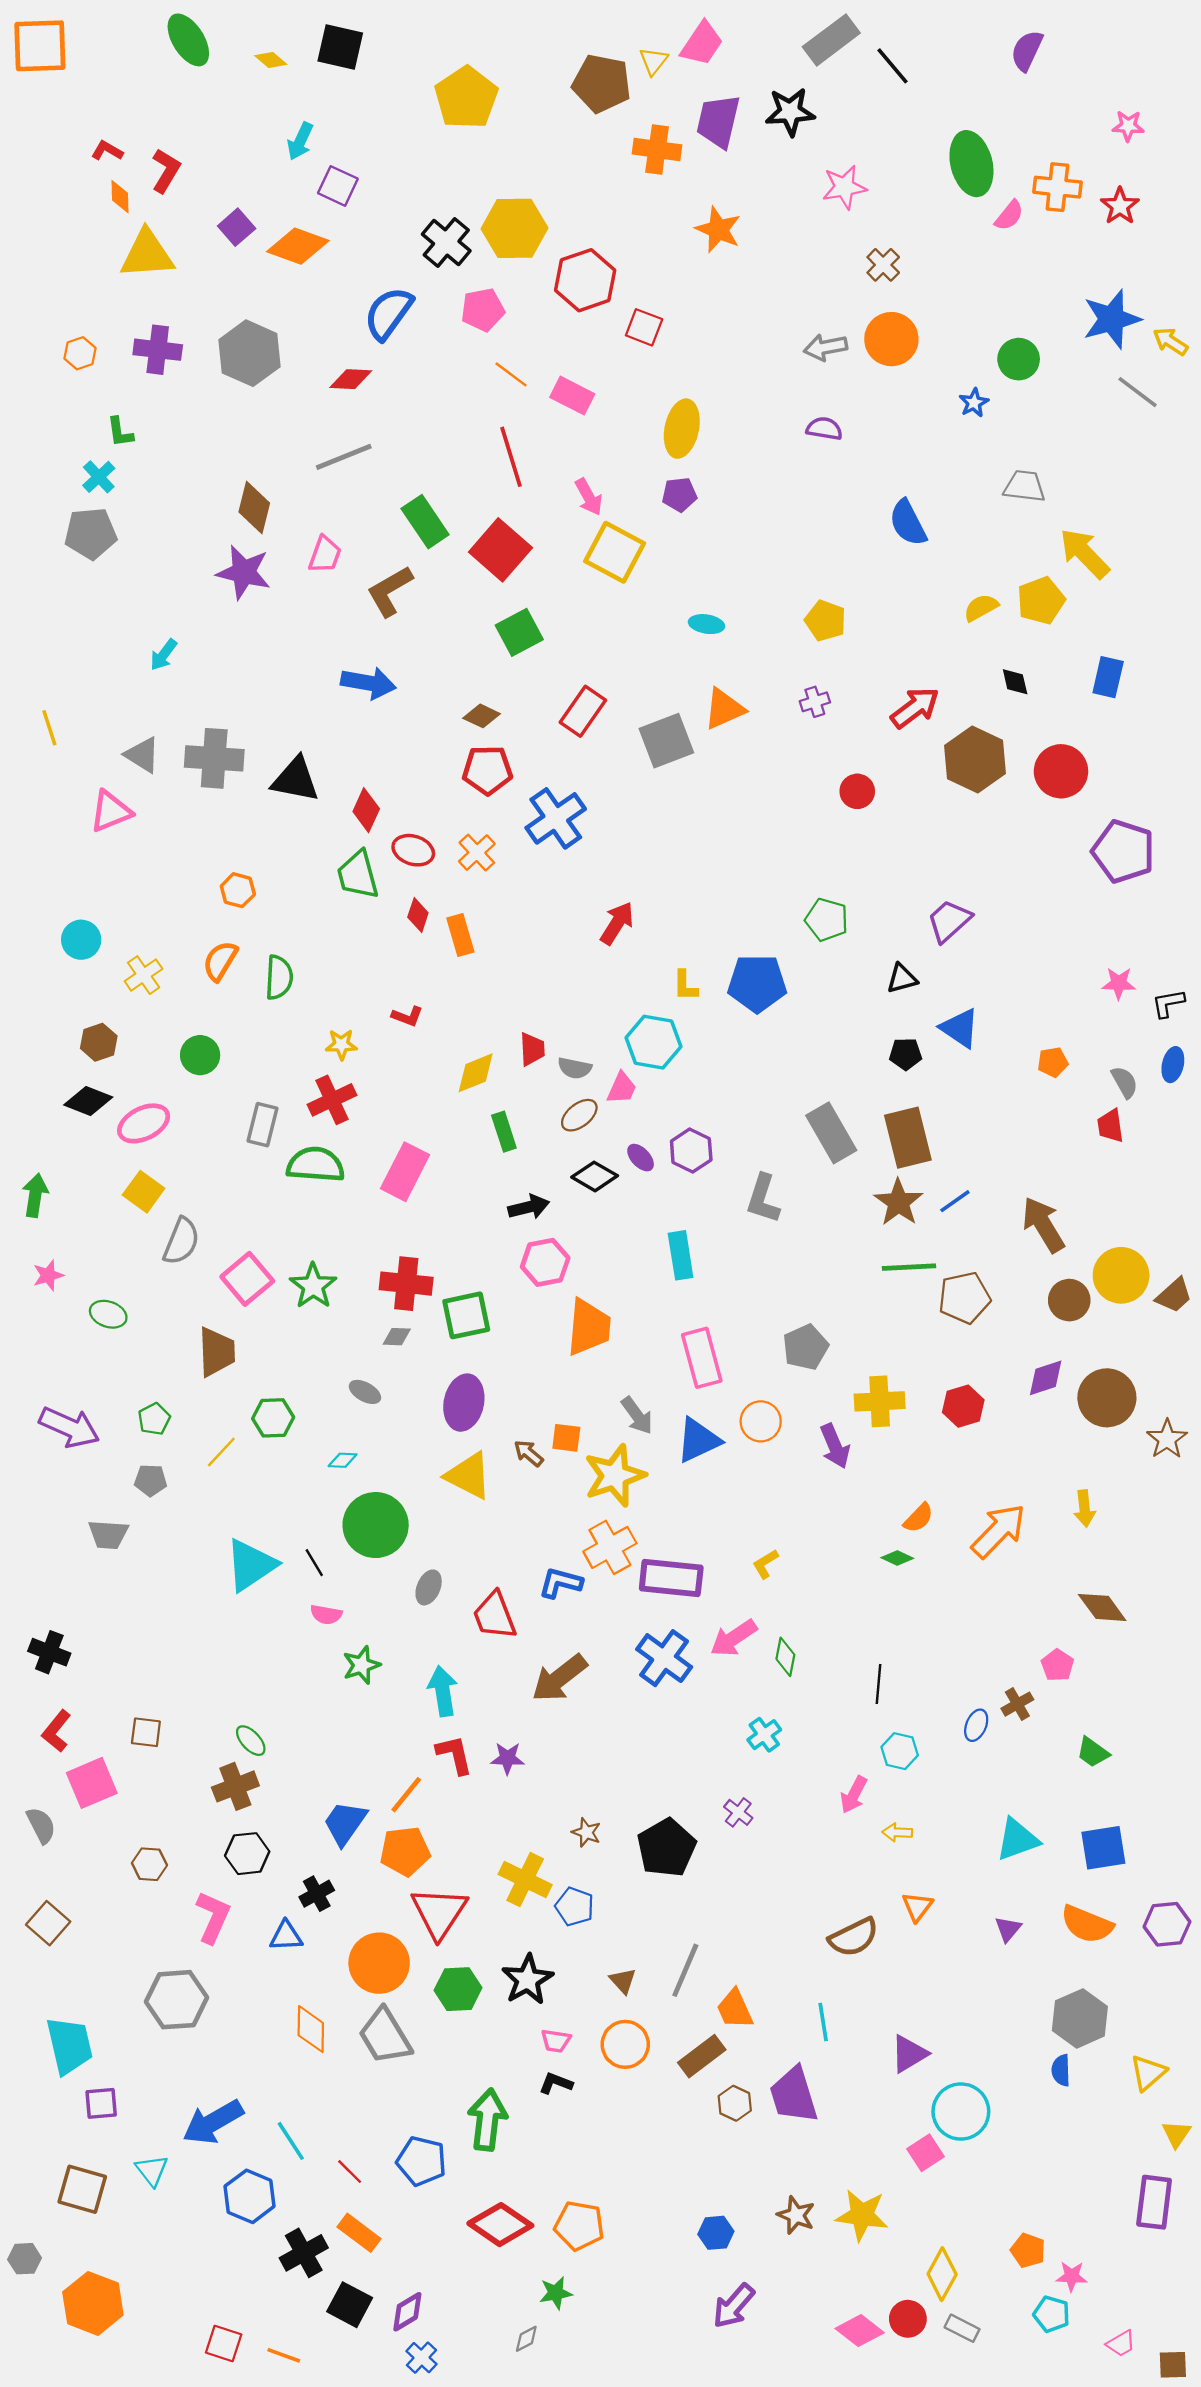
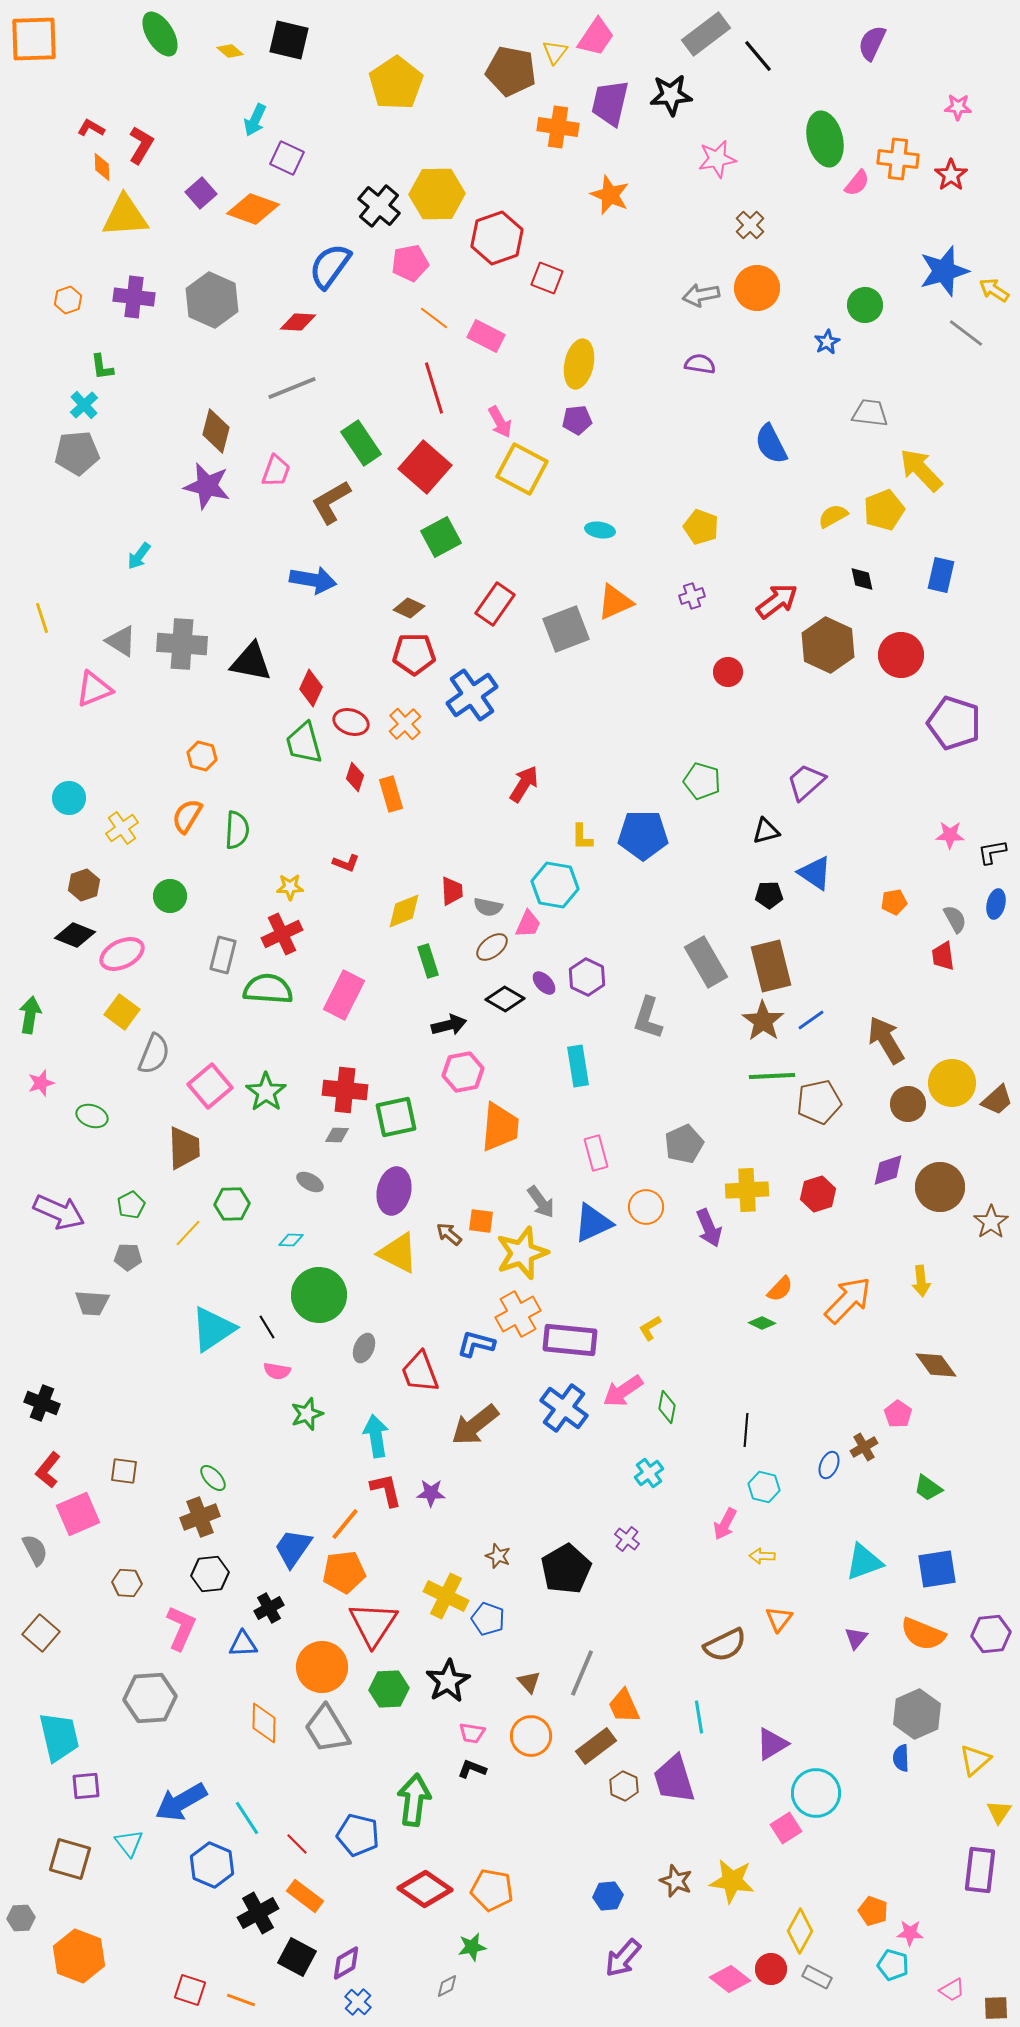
pink rectangle: (702, 1358) -> (596, 1153), size x0.7

